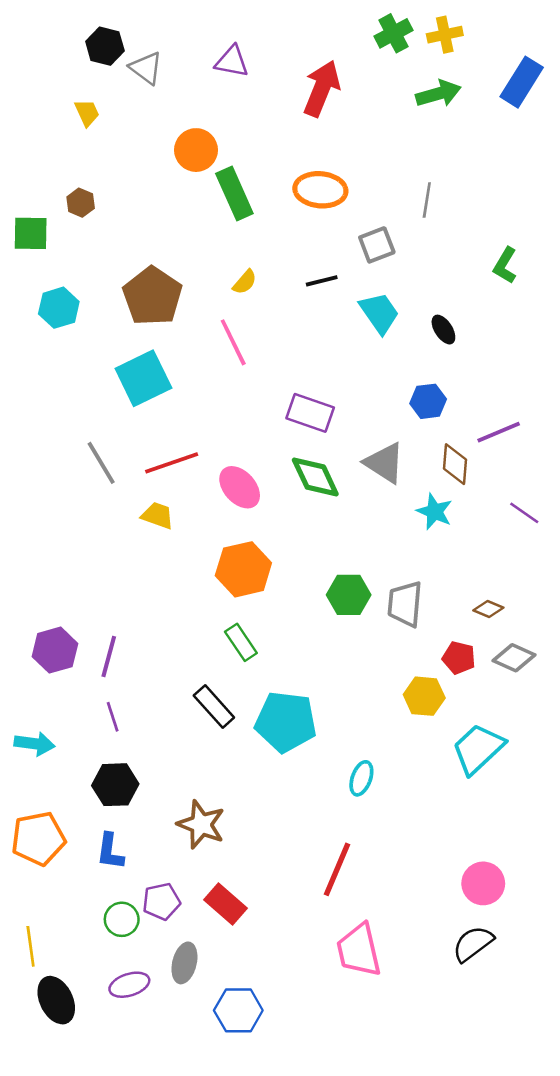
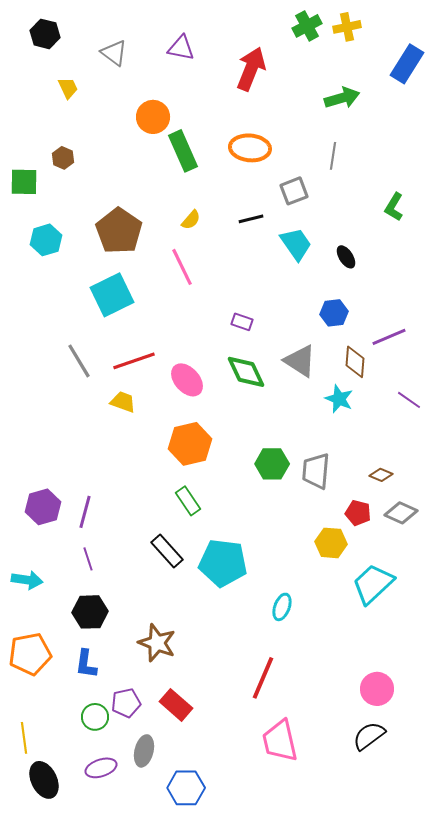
black hexagon: (105, 46) -> (45, 34), moved
green arrow: (438, 94) -> (342, 98), moved
purple rectangle: (310, 413) -> (242, 322), size x0.6

